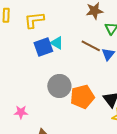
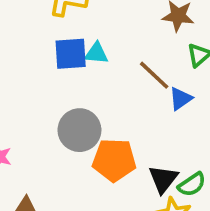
cyan triangle: (57, 43) -> (96, 53), turned -40

